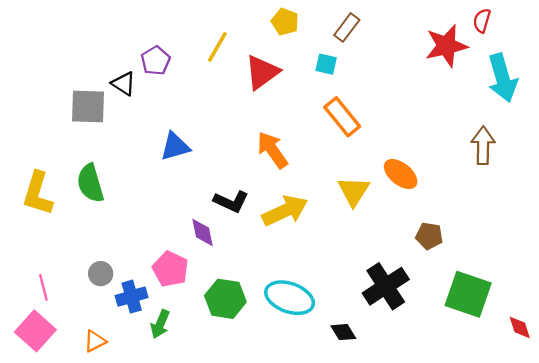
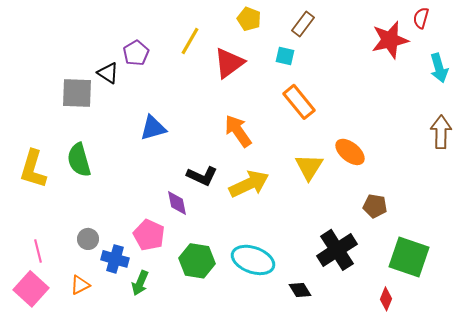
cyan arrow: (502, 78) -> (439, 68), size x0.7
brown arrow: (483, 145) -> (441, 132), moved
blue cross: (132, 297) -> (115, 259), turned 32
red diamond: (520, 327) -> (386, 299), moved, turned 40
orange triangle: (95, 341) -> (80, 285), moved

